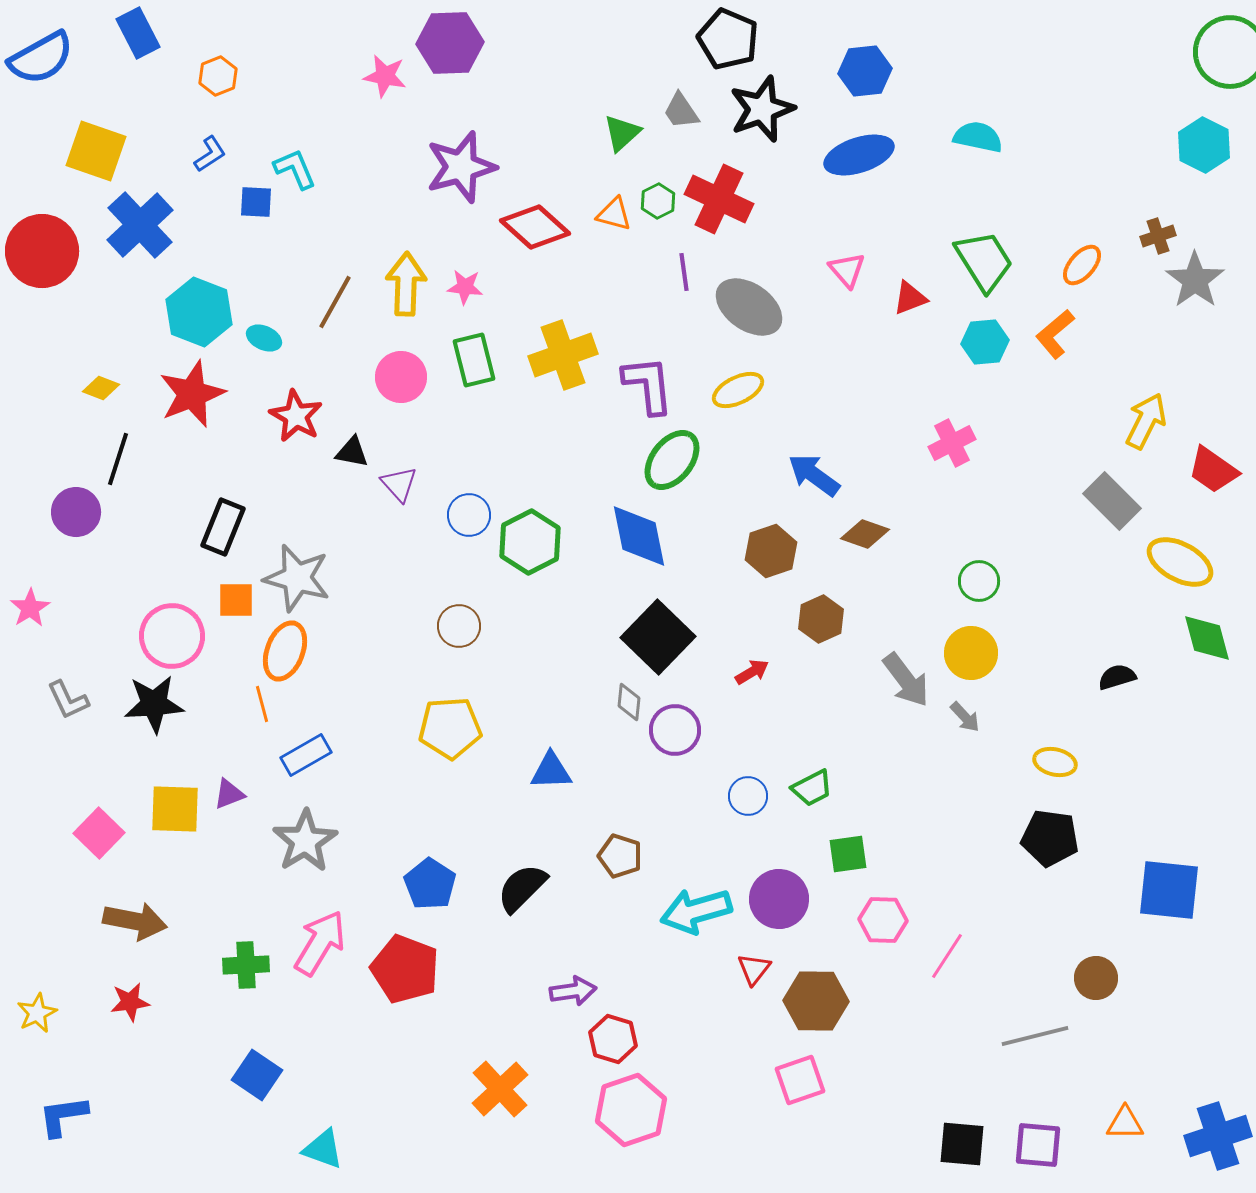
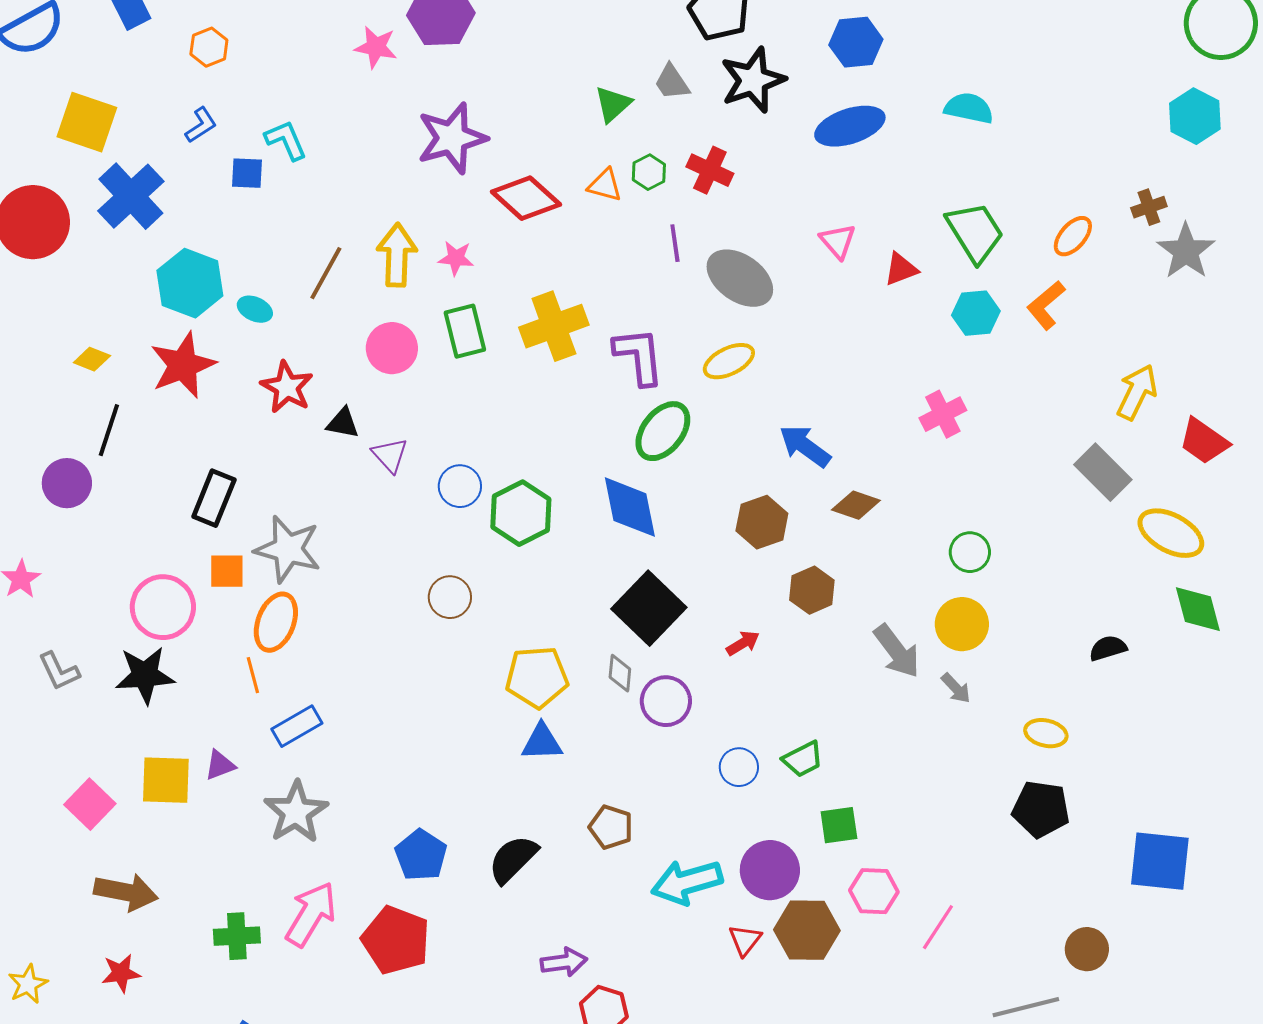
red cross: (719, 199) -> (710, 170), size x0.7
yellow pentagon: (450, 728) -> (537, 677), moved
brown hexagon: (816, 1001) -> (807, 930), moved

